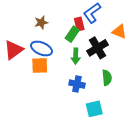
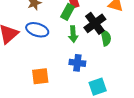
orange square: (40, 66) -> (40, 76), moved
green semicircle: (107, 78) -> (106, 38), moved

